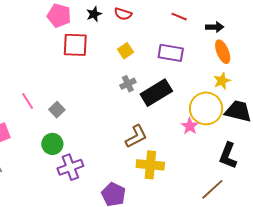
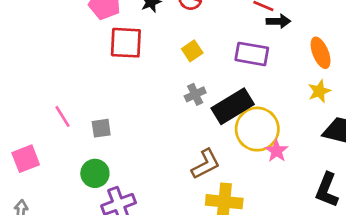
black arrow: (215, 27) -> (278, 21), moved
yellow circle: (206, 108) -> (257, 129), moved
gray square: (57, 110) -> (101, 128), turned 35

